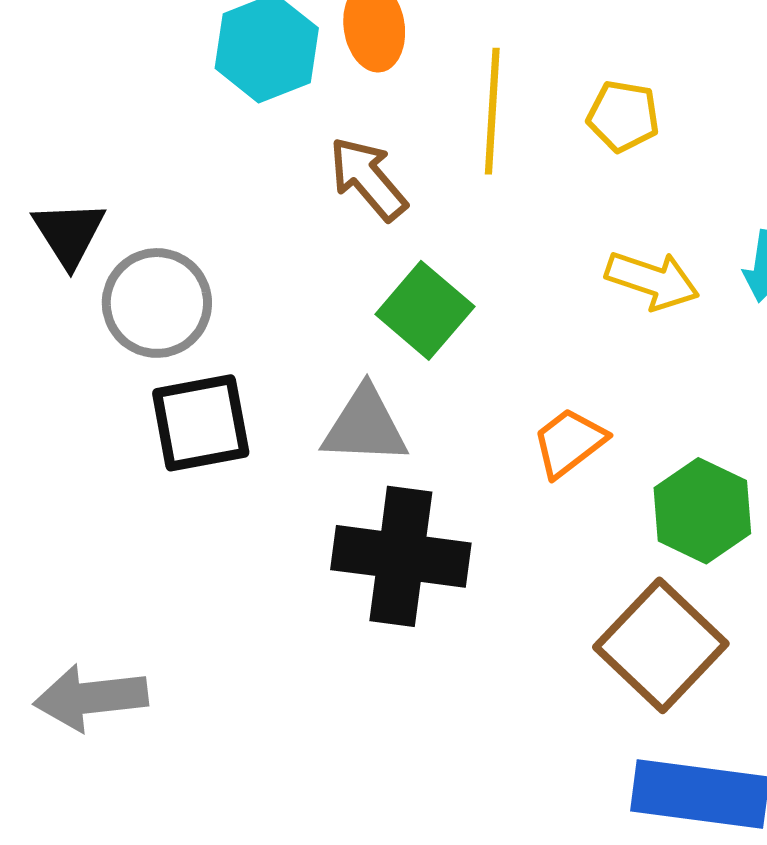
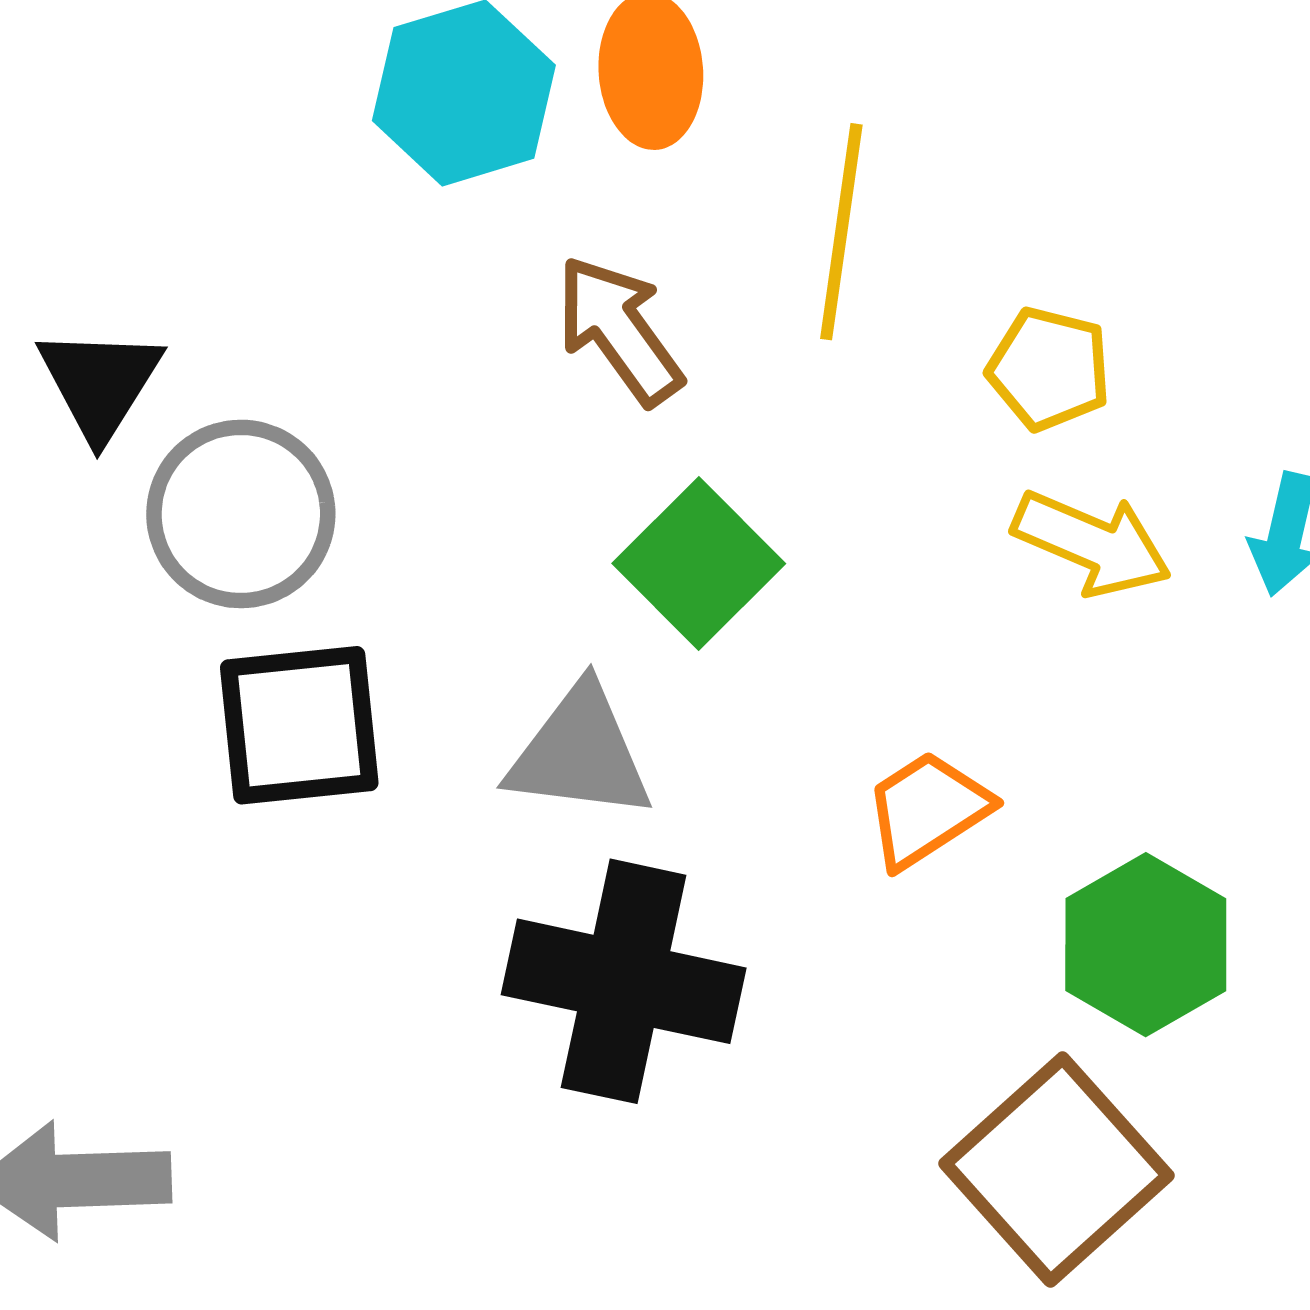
yellow pentagon: (623, 116) -> (1049, 369), moved

